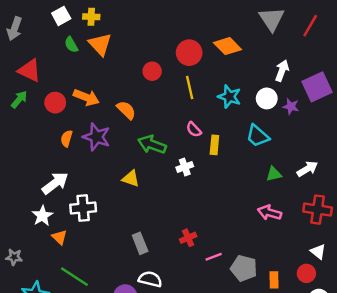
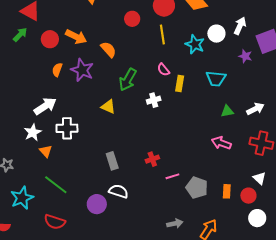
white circle: (267, 98) -> (216, 34), moved
cyan trapezoid: (258, 136) -> (216, 79), turned -40
green arrow: (152, 145) -> (128, 80), turned -85
orange rectangle: (274, 280) -> (227, 191), moved

